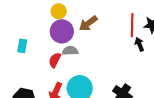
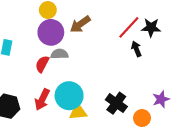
red line: (132, 25) -> (129, 27), turned 40

